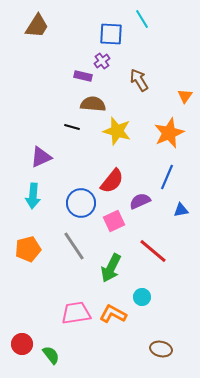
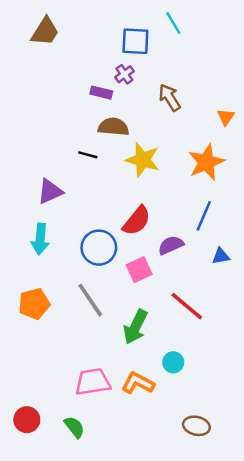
green semicircle: (51, 355) -> (74, 427), moved

